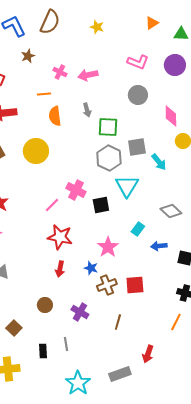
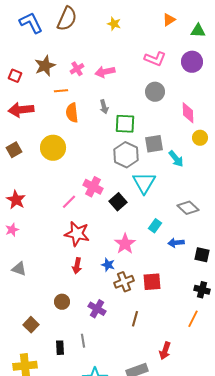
brown star: (28, 56) -> (45, 66), moved, size x1.5
pink cross: (60, 72) -> (77, 69), turned 32
black square: (101, 205) -> (118, 202), turned -30

